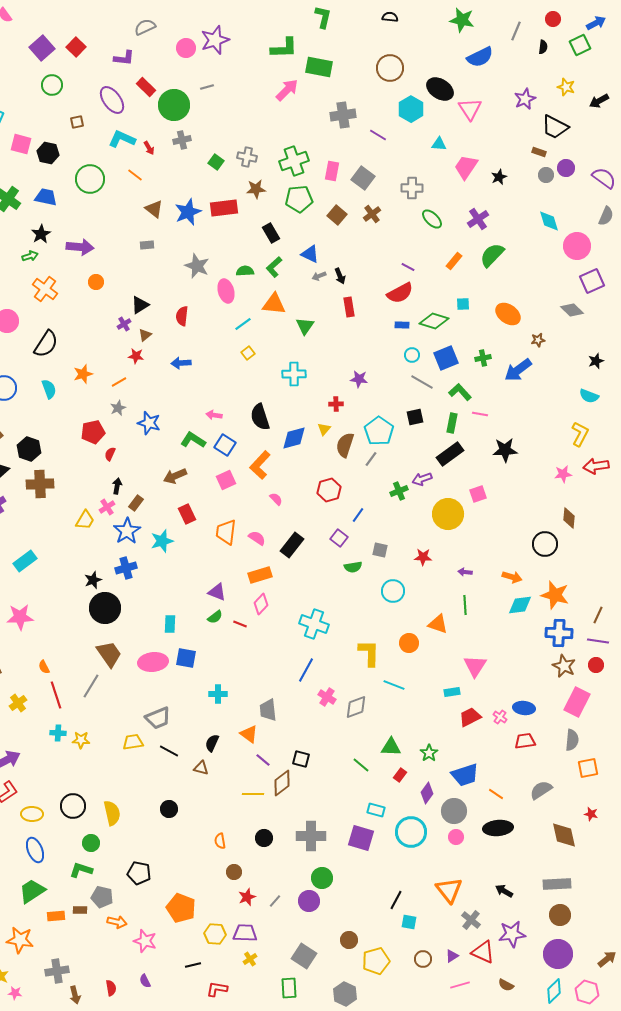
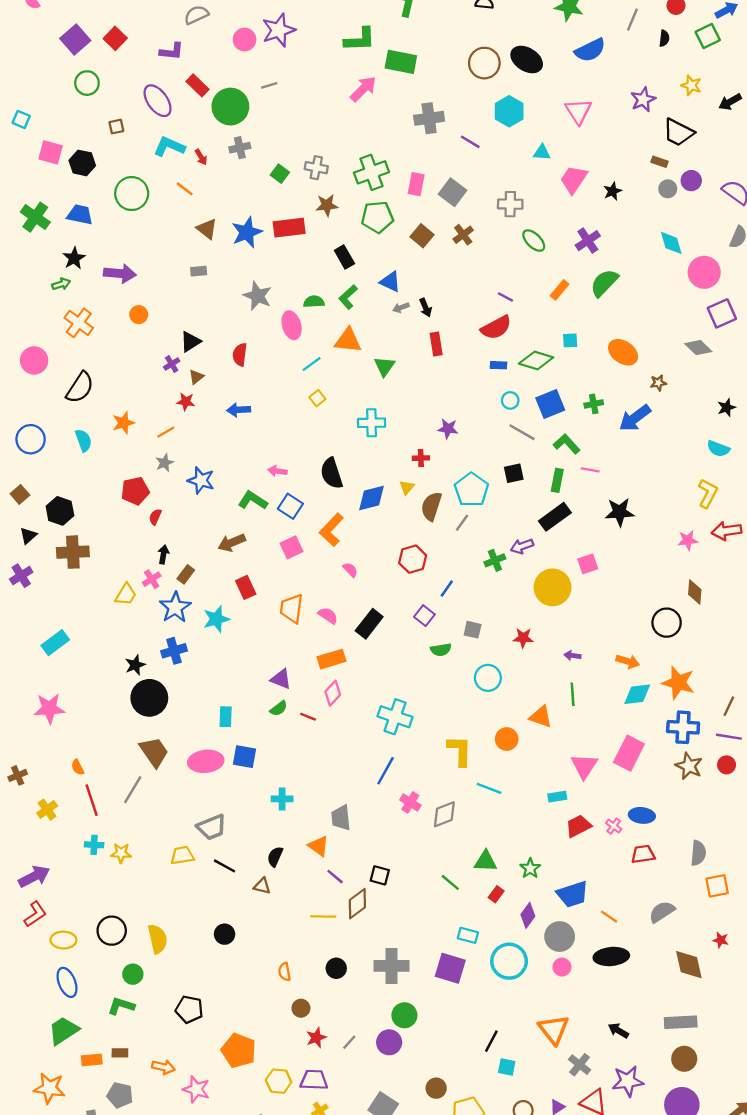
black ellipse: (440, 89) -> (527, 60), moved
pink rectangle: (577, 702) -> (629, 753), moved
gray pentagon: (102, 897) -> (120, 1095), moved

